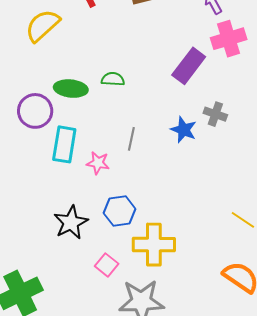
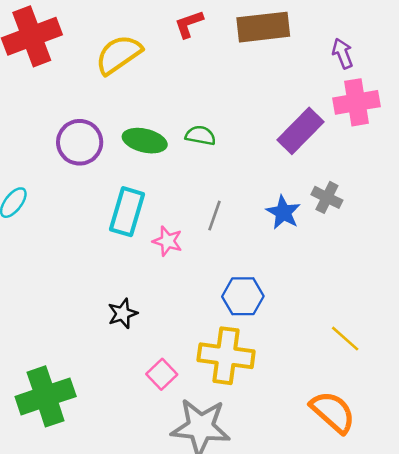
purple circle: (35, 111) -> (80, 142), moved
blue hexagon: (120, 211) -> (243, 296), moved
black star: (71, 223) -> (123, 314), size x0.7

